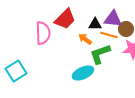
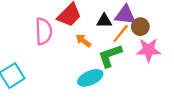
orange line: (109, 35) -> (121, 34), turned -66
orange arrow: (85, 39) -> (83, 41), moved

